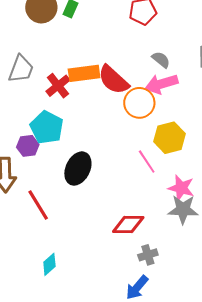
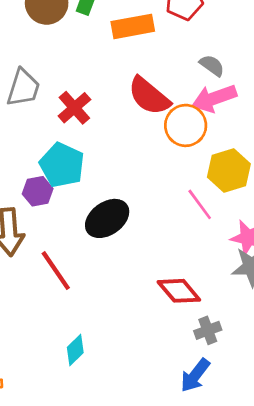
orange rectangle: (84, 73) -> (133, 26), moved
black ellipse: (78, 169) -> (107, 218), turned 32
red diamond: (128, 225) -> (179, 291), turned 52

